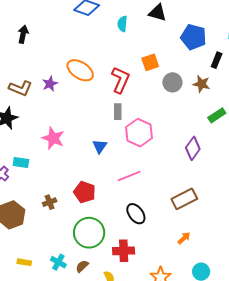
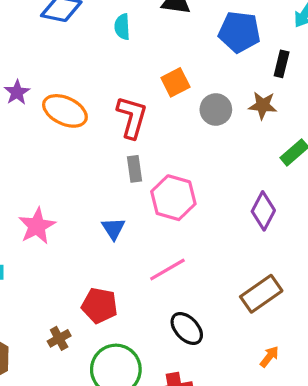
purple star: (50, 84) -> (17, 92), moved
pink star: (53, 138) -> (37, 226), turned 30
brown cross: (50, 202) -> (59, 338), moved

